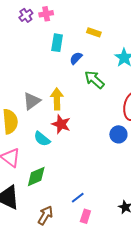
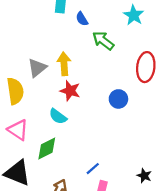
blue semicircle: (76, 58) -> (82, 19), turned -72
blue circle: (118, 134) -> (118, 99), moved
cyan semicircle: (42, 139) -> (58, 116), moved

